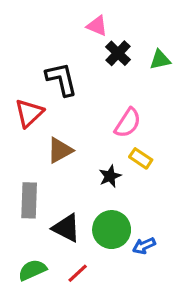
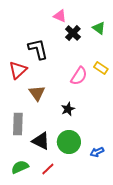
green triangle: (160, 60) -> (99, 28), moved, turned 48
brown triangle: (60, 150) -> (37, 93), turned -36
yellow rectangle: (141, 158) -> (101, 68), moved
blue arrow: (144, 246) -> (97, 152), moved

